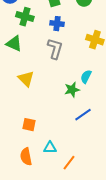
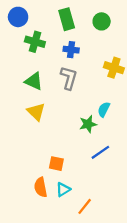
green triangle: (14, 44) -> (34, 81), moved
orange square: (29, 125) -> (56, 164), moved
cyan triangle: (50, 148) -> (63, 190), turned -32
orange semicircle: (26, 157) -> (41, 187), moved

